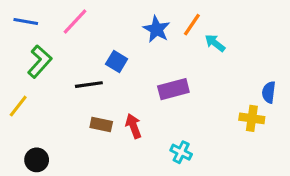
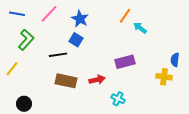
blue star: (157, 29) -> (80, 19), moved
purple rectangle: (173, 89) -> (125, 62), moved
brown rectangle: (101, 125) -> (66, 81), size x1.5
red arrow: (133, 126) -> (97, 80), moved, turned 98

